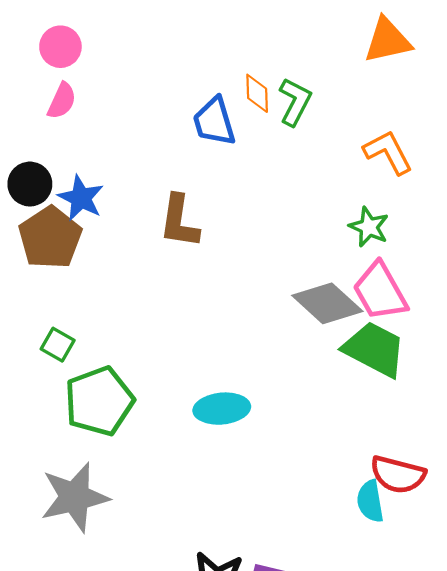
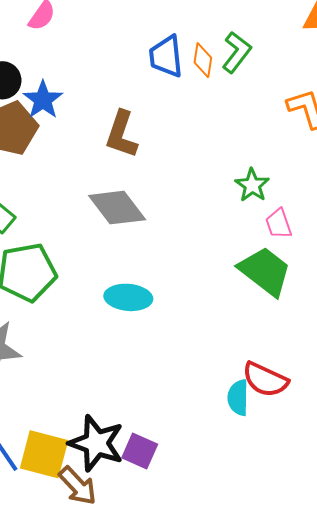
orange diamond: (257, 93) -> (203, 60), moved
green star: (369, 227) -> (252, 185), moved
pink trapezoid: (380, 291) -> (279, 224), size x0.6
gray diamond: (327, 303) -> (117, 208), moved

